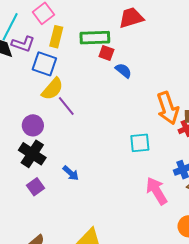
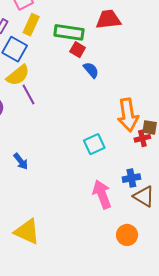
cyan square: (140, 143) -> (94, 144), turned -30

